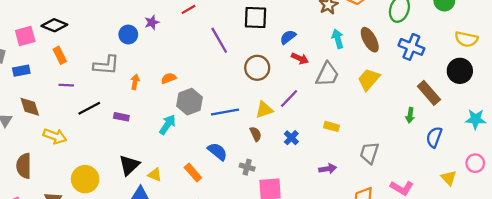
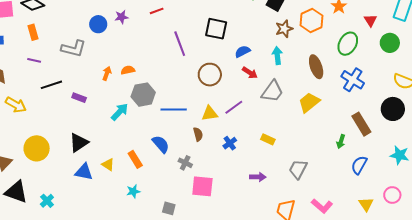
cyan arrow: (338, 39) -> (277, 56), moved
orange arrow: (135, 82) -> (107, 73), moved
yellow triangle: (155, 175) -> (108, 165), moved

